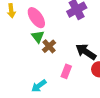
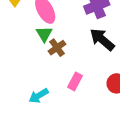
black arrow: (86, 52) -> (102, 40), moved

